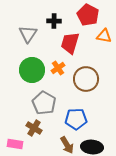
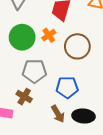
gray pentagon: (44, 103) -> (34, 71), turned -30

